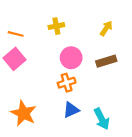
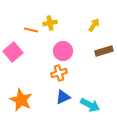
orange line: (16, 34) -> (31, 30), moved
brown rectangle: (106, 61) -> (104, 51), moved
cyan arrow: (102, 119) -> (90, 105), turned -36

